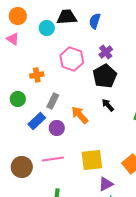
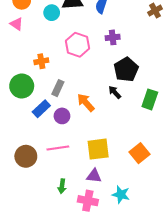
purple cross: (106, 52) -> (113, 37), turned 32
black pentagon: (105, 76) -> (126, 69), moved
green circle: (18, 99) -> (22, 86), size x1.5
purple triangle: (106, 184) -> (94, 176), moved, turned 35

